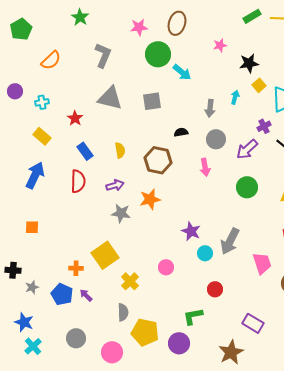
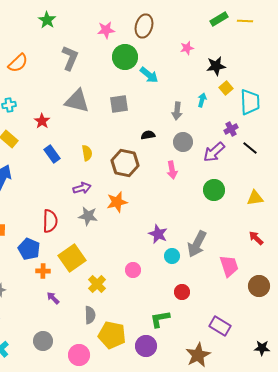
red semicircle: (78, 181) -> (50, 221), moved
blue pentagon: (62, 294) -> (29, 249), moved

